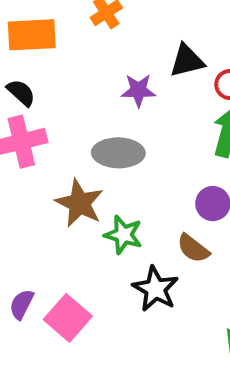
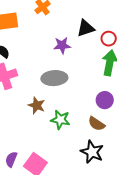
brown star: (80, 203) -> (37, 105), size x0.7
black star: (155, 289) -> (92, 152), moved

